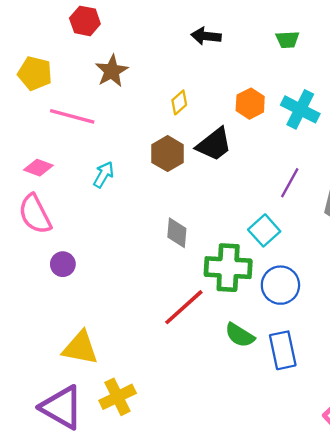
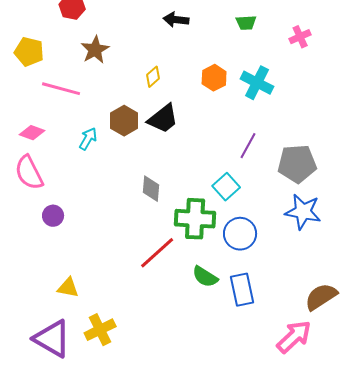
black trapezoid: (214, 144) -> (163, 119), moved
brown hexagon: (168, 154) -> (124, 121), moved
yellow triangle: (80, 348) -> (68, 288), size x0.7

